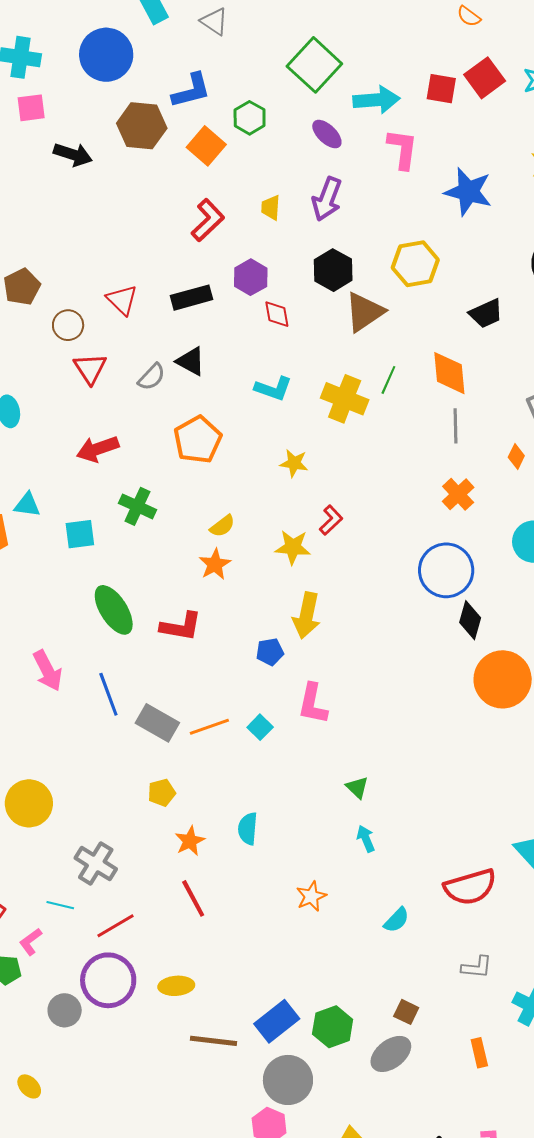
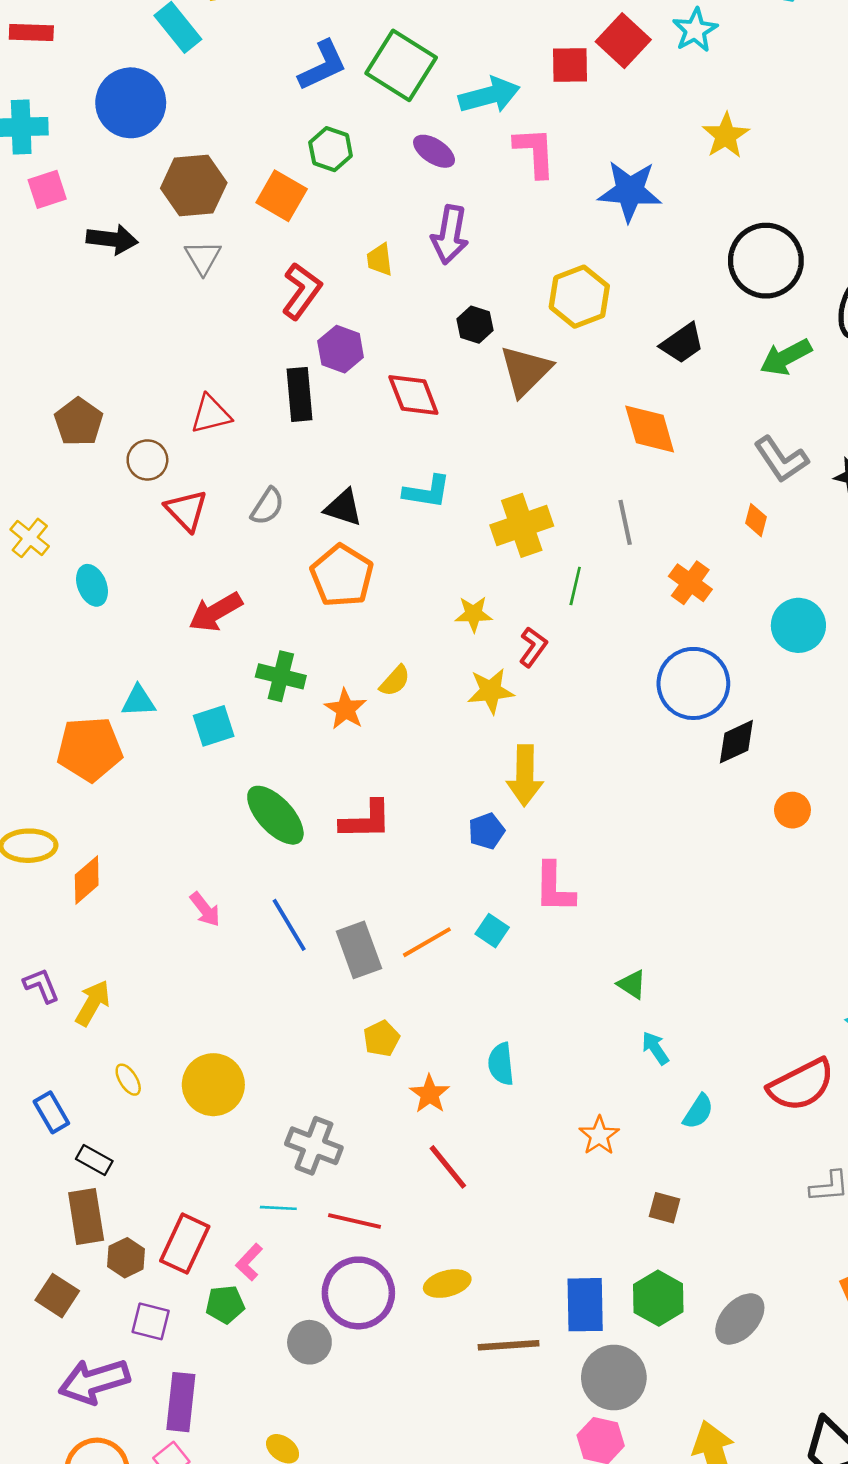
gray triangle: (214, 21) -> (203, 257), moved, turned 36
blue L-shape: (191, 91) -> (323, 65), moved
black hexagon: (333, 270) -> (475, 325), size x0.7
purple hexagon: (251, 277) -> (341, 349), moved
black rectangle: (191, 298) -> (299, 394), turned -69
red triangle: (122, 300) -> (211, 414), turned -48
red diamond: (277, 314) -> (413, 395), size x1.4
black triangle: (191, 361) -> (343, 508), moved
green line: (388, 380) -> (575, 586), moved
yellow cross: (345, 399) -> (522, 525), moved, turned -30
gray line: (456, 426) -> (625, 522), moved
yellow star: (294, 463) -> (474, 614), moved
orange star: (215, 564) -> (346, 709), moved
black diamond: (470, 620) -> (736, 742), turned 60
pink arrow: (48, 671) -> (205, 909), size x0.7
orange circle: (503, 679) -> (792, 810), size x0.5
gray rectangle: (157, 723) -> (359, 950), turned 51
cyan semicircle: (397, 920) -> (698, 1112), moved
red line: (116, 926) -> (355, 1221), turned 54
brown square: (406, 1012) -> (665, 1208), moved
blue rectangle: (277, 1021) -> (585, 1305), turned -42

